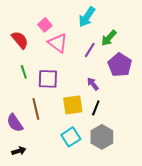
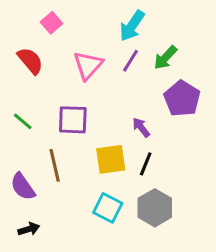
pink square: (45, 25) -> (52, 23), moved
pink triangle: (58, 43) -> (88, 65), turned 35
purple line: (90, 50) -> (130, 61), moved
green line: (24, 72) -> (23, 121), moved, turned -32
cyan square: (71, 137) -> (108, 208), turned -30

